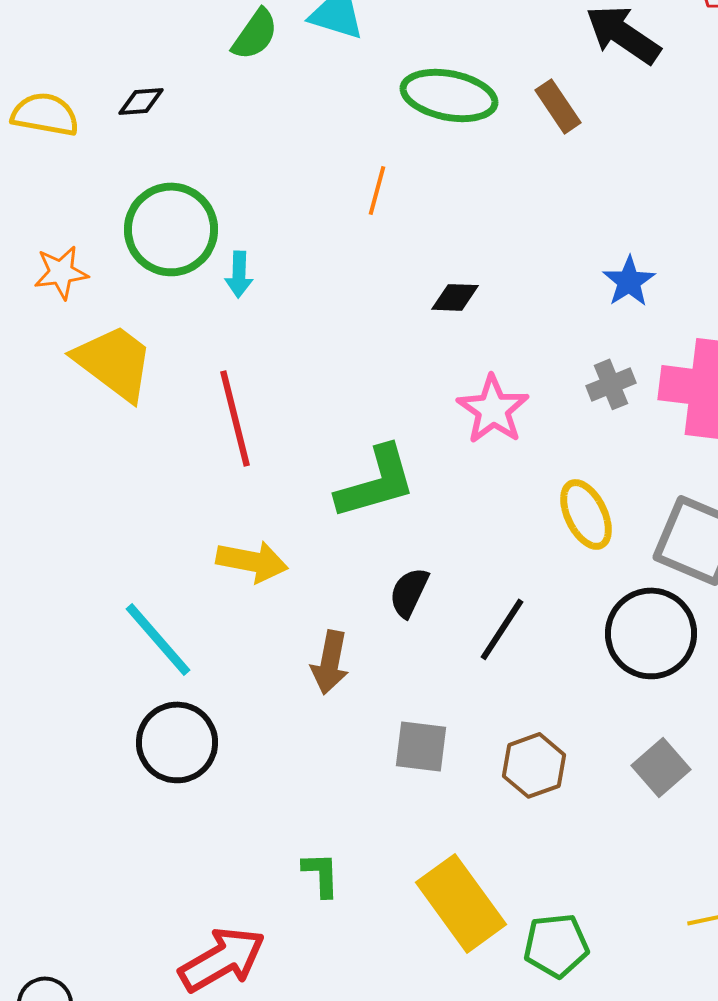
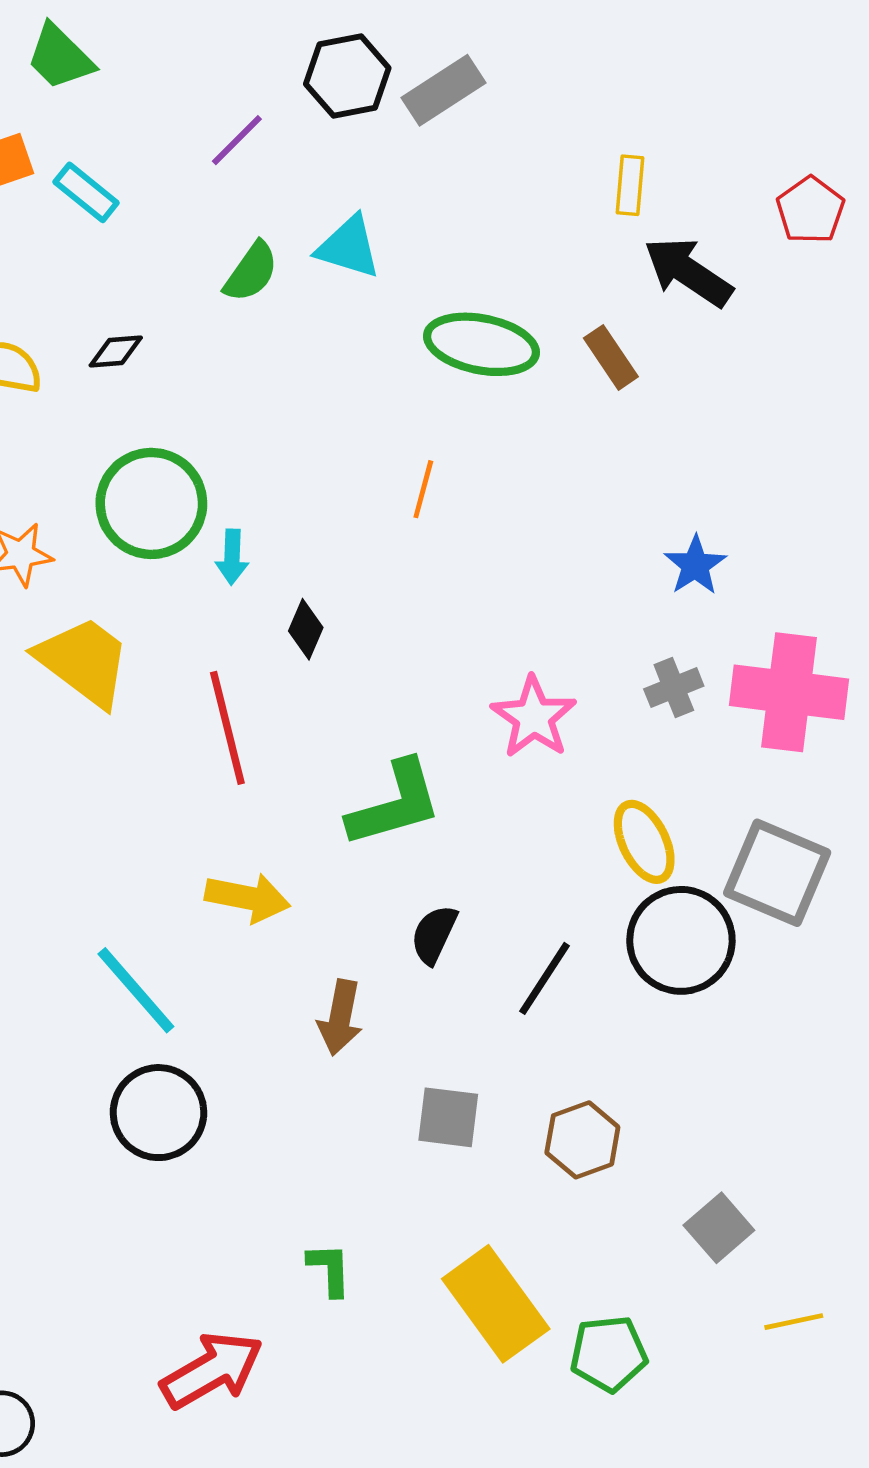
orange line: (377, 190) -> (423, 489), moved
black diamond: (455, 297) -> (306, 629), moved, turned -69
black circle: (651, 633) -> (681, 940), moved
gray square: (661, 767) -> (719, 1228), moved

